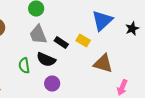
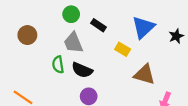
black rectangle: (61, 43) -> (99, 25), moved
green semicircle: (24, 66) -> (58, 65), moved

